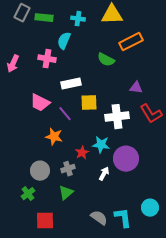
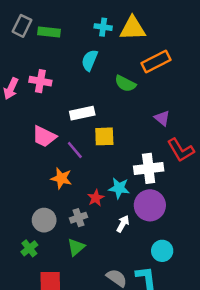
cyan cross: (78, 19) -> (103, 27), moved
cyan semicircle: (64, 41) -> (90, 60), moved
pink cross: (47, 59) -> (40, 81), moved
purple triangle: (136, 88) -> (162, 118), turned 32
white cross: (117, 117) -> (149, 168), moved
cyan circle: (150, 208) -> (162, 251), moved

